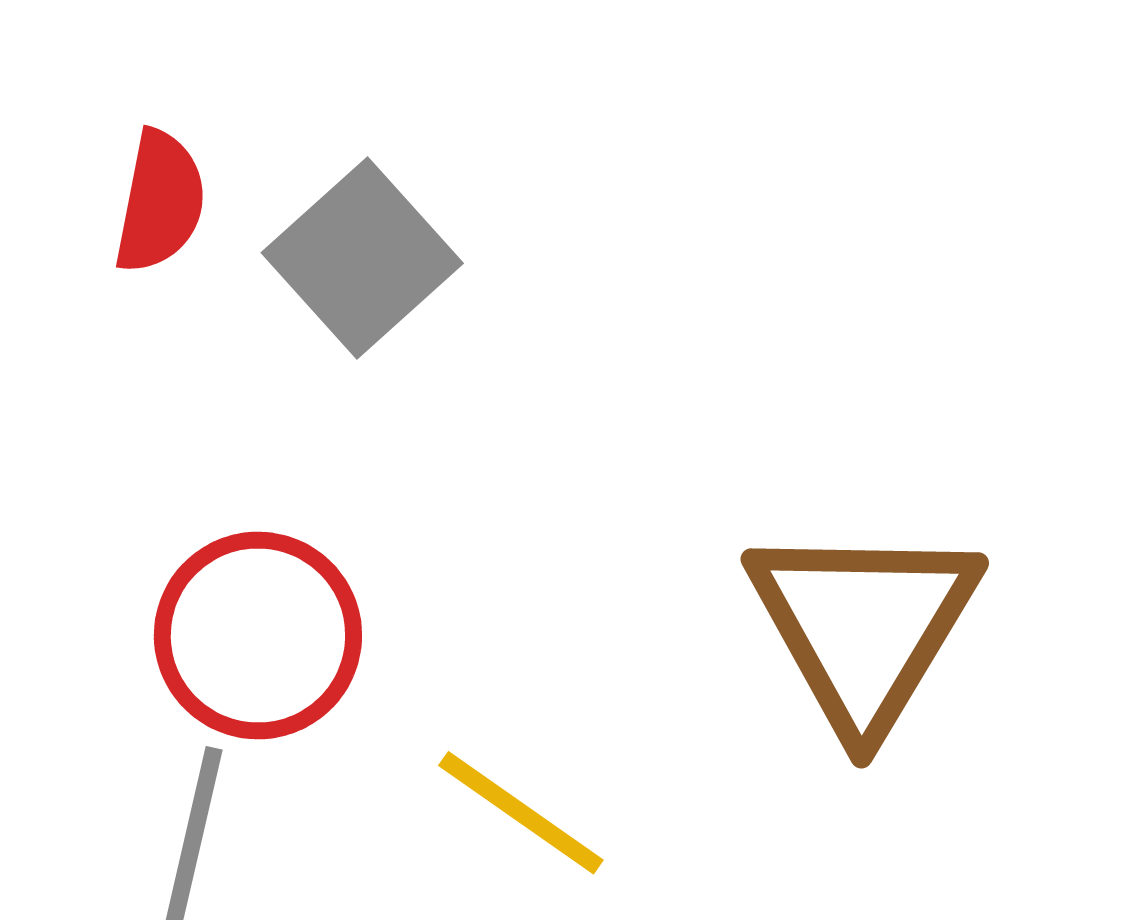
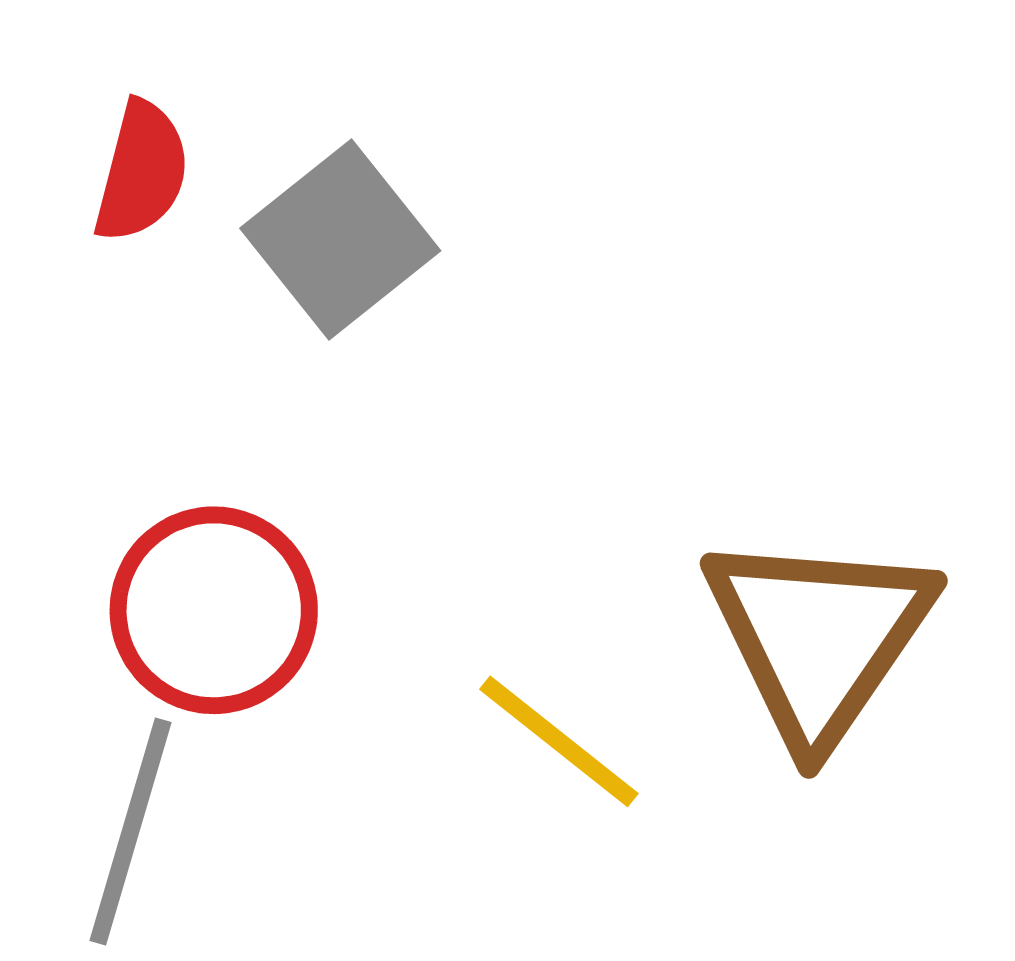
yellow line: (521, 813) -> (559, 741), moved

